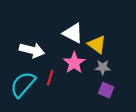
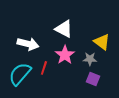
yellow triangle: (97, 44) -> (102, 42), moved

